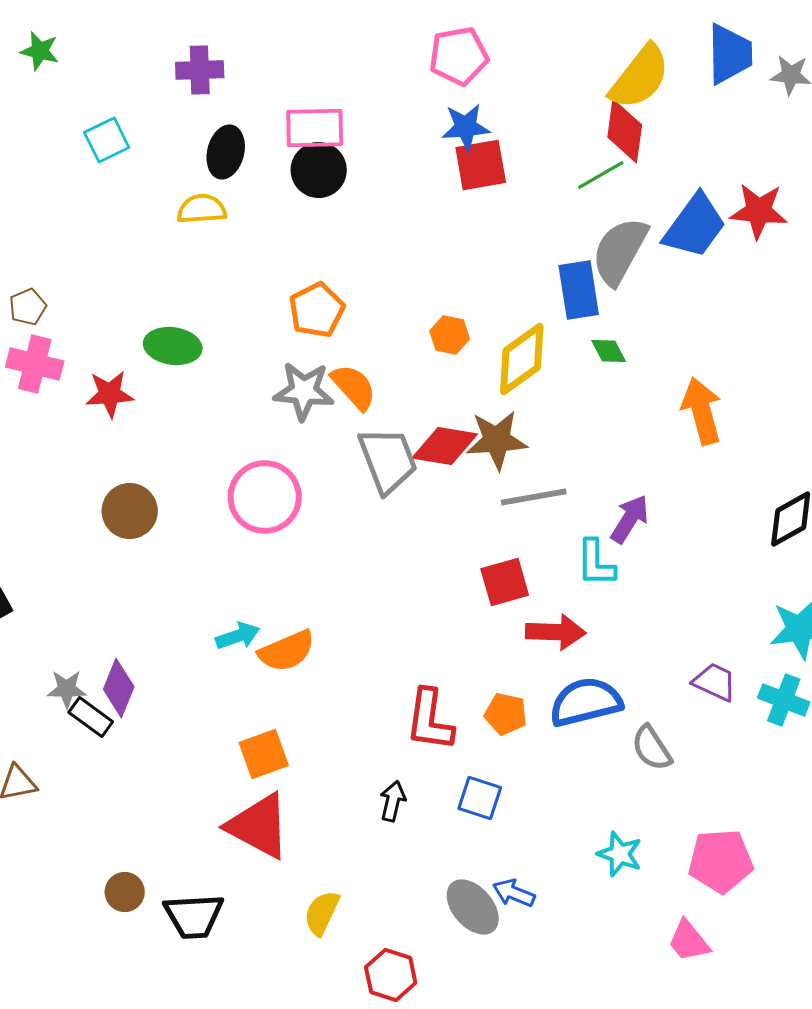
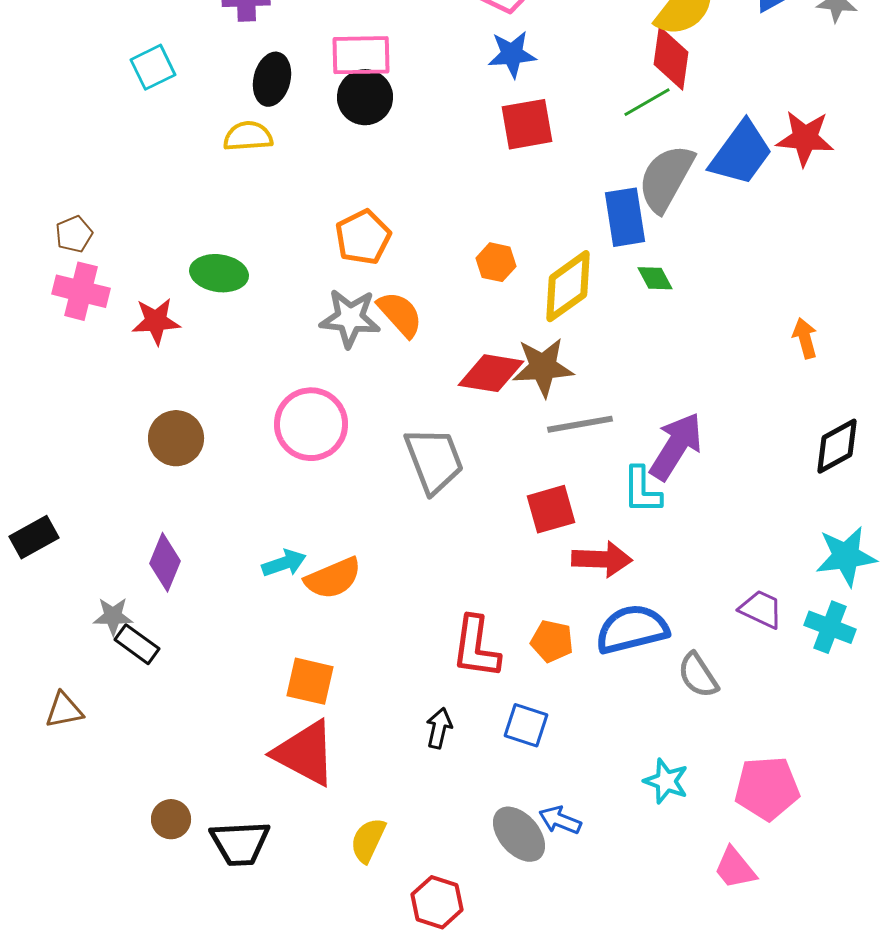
red square: (481, 165) -> (527, 124), moved
orange arrow: (702, 411) -> (805, 338), moved, size x0.6
gray trapezoid: (388, 460) -> (434, 460), moved
purple arrow: (630, 519) -> (676, 446), size x1.4
purple diamond: (119, 688) -> (165, 562), moved
orange square: (264, 754) -> (310, 681), turned 33

